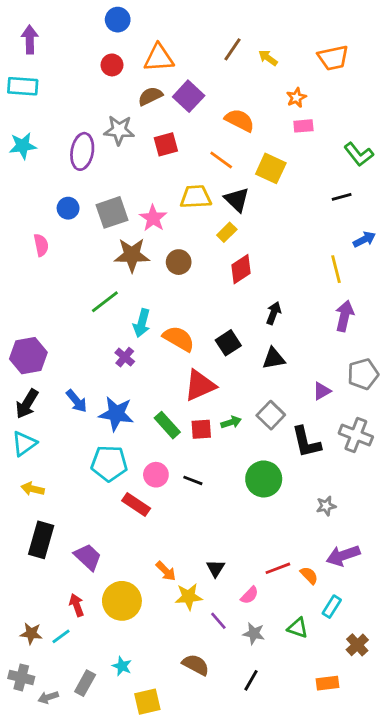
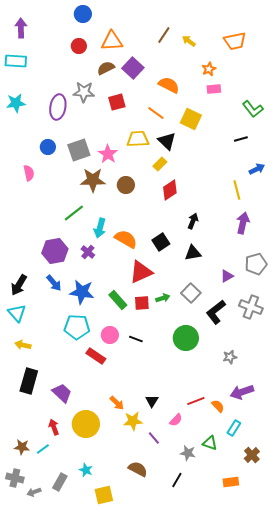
purple hexagon: (28, 356) -> (55, 251), moved
black L-shape: (306, 442) -> (216, 312), turned 65
cyan triangle: (24, 444) -> (17, 313), turned -36
gray star: (254, 634) -> (188, 453), moved

